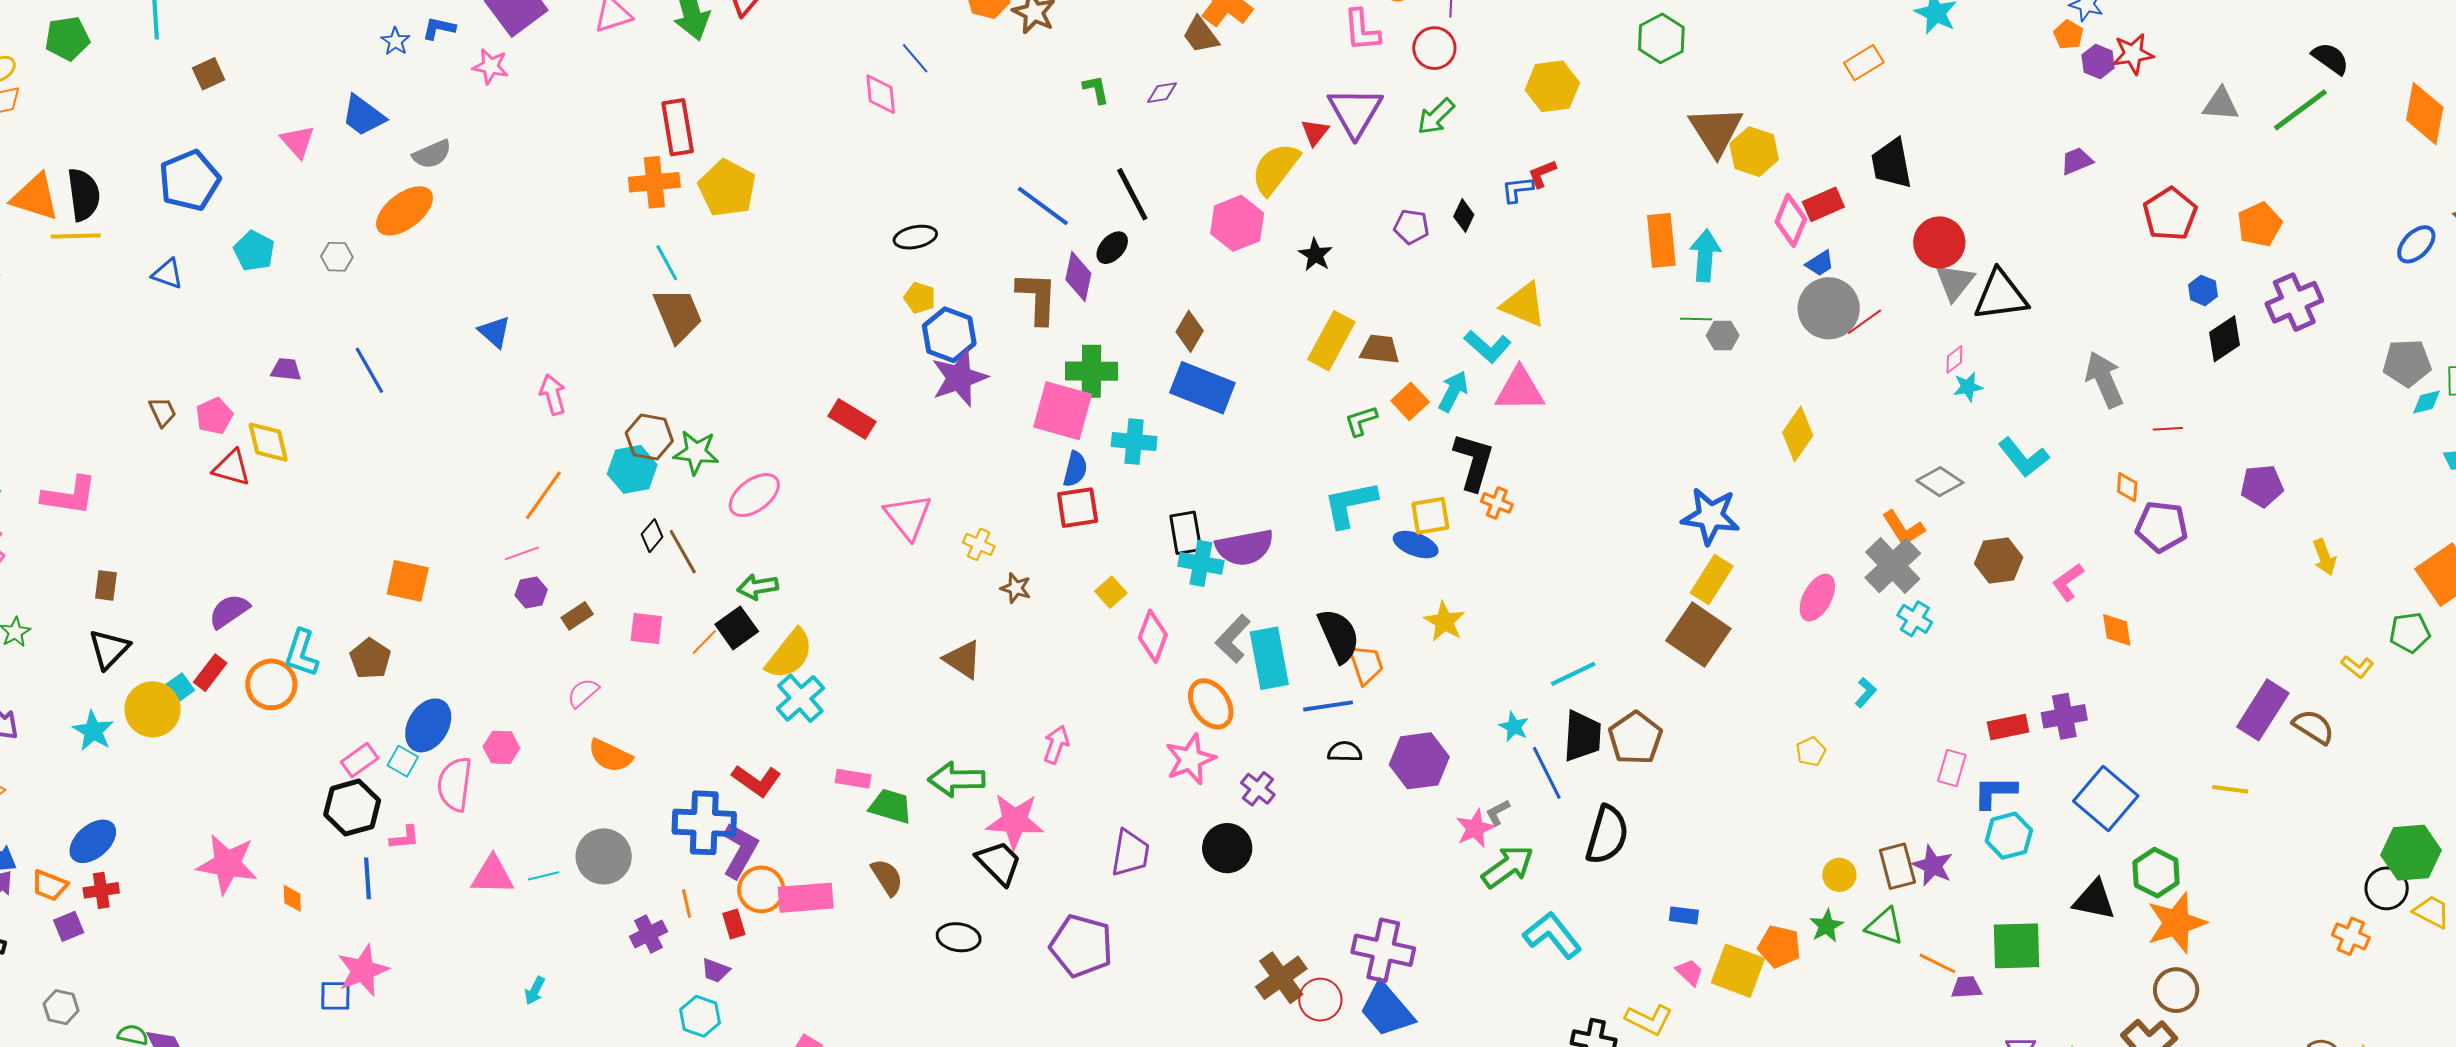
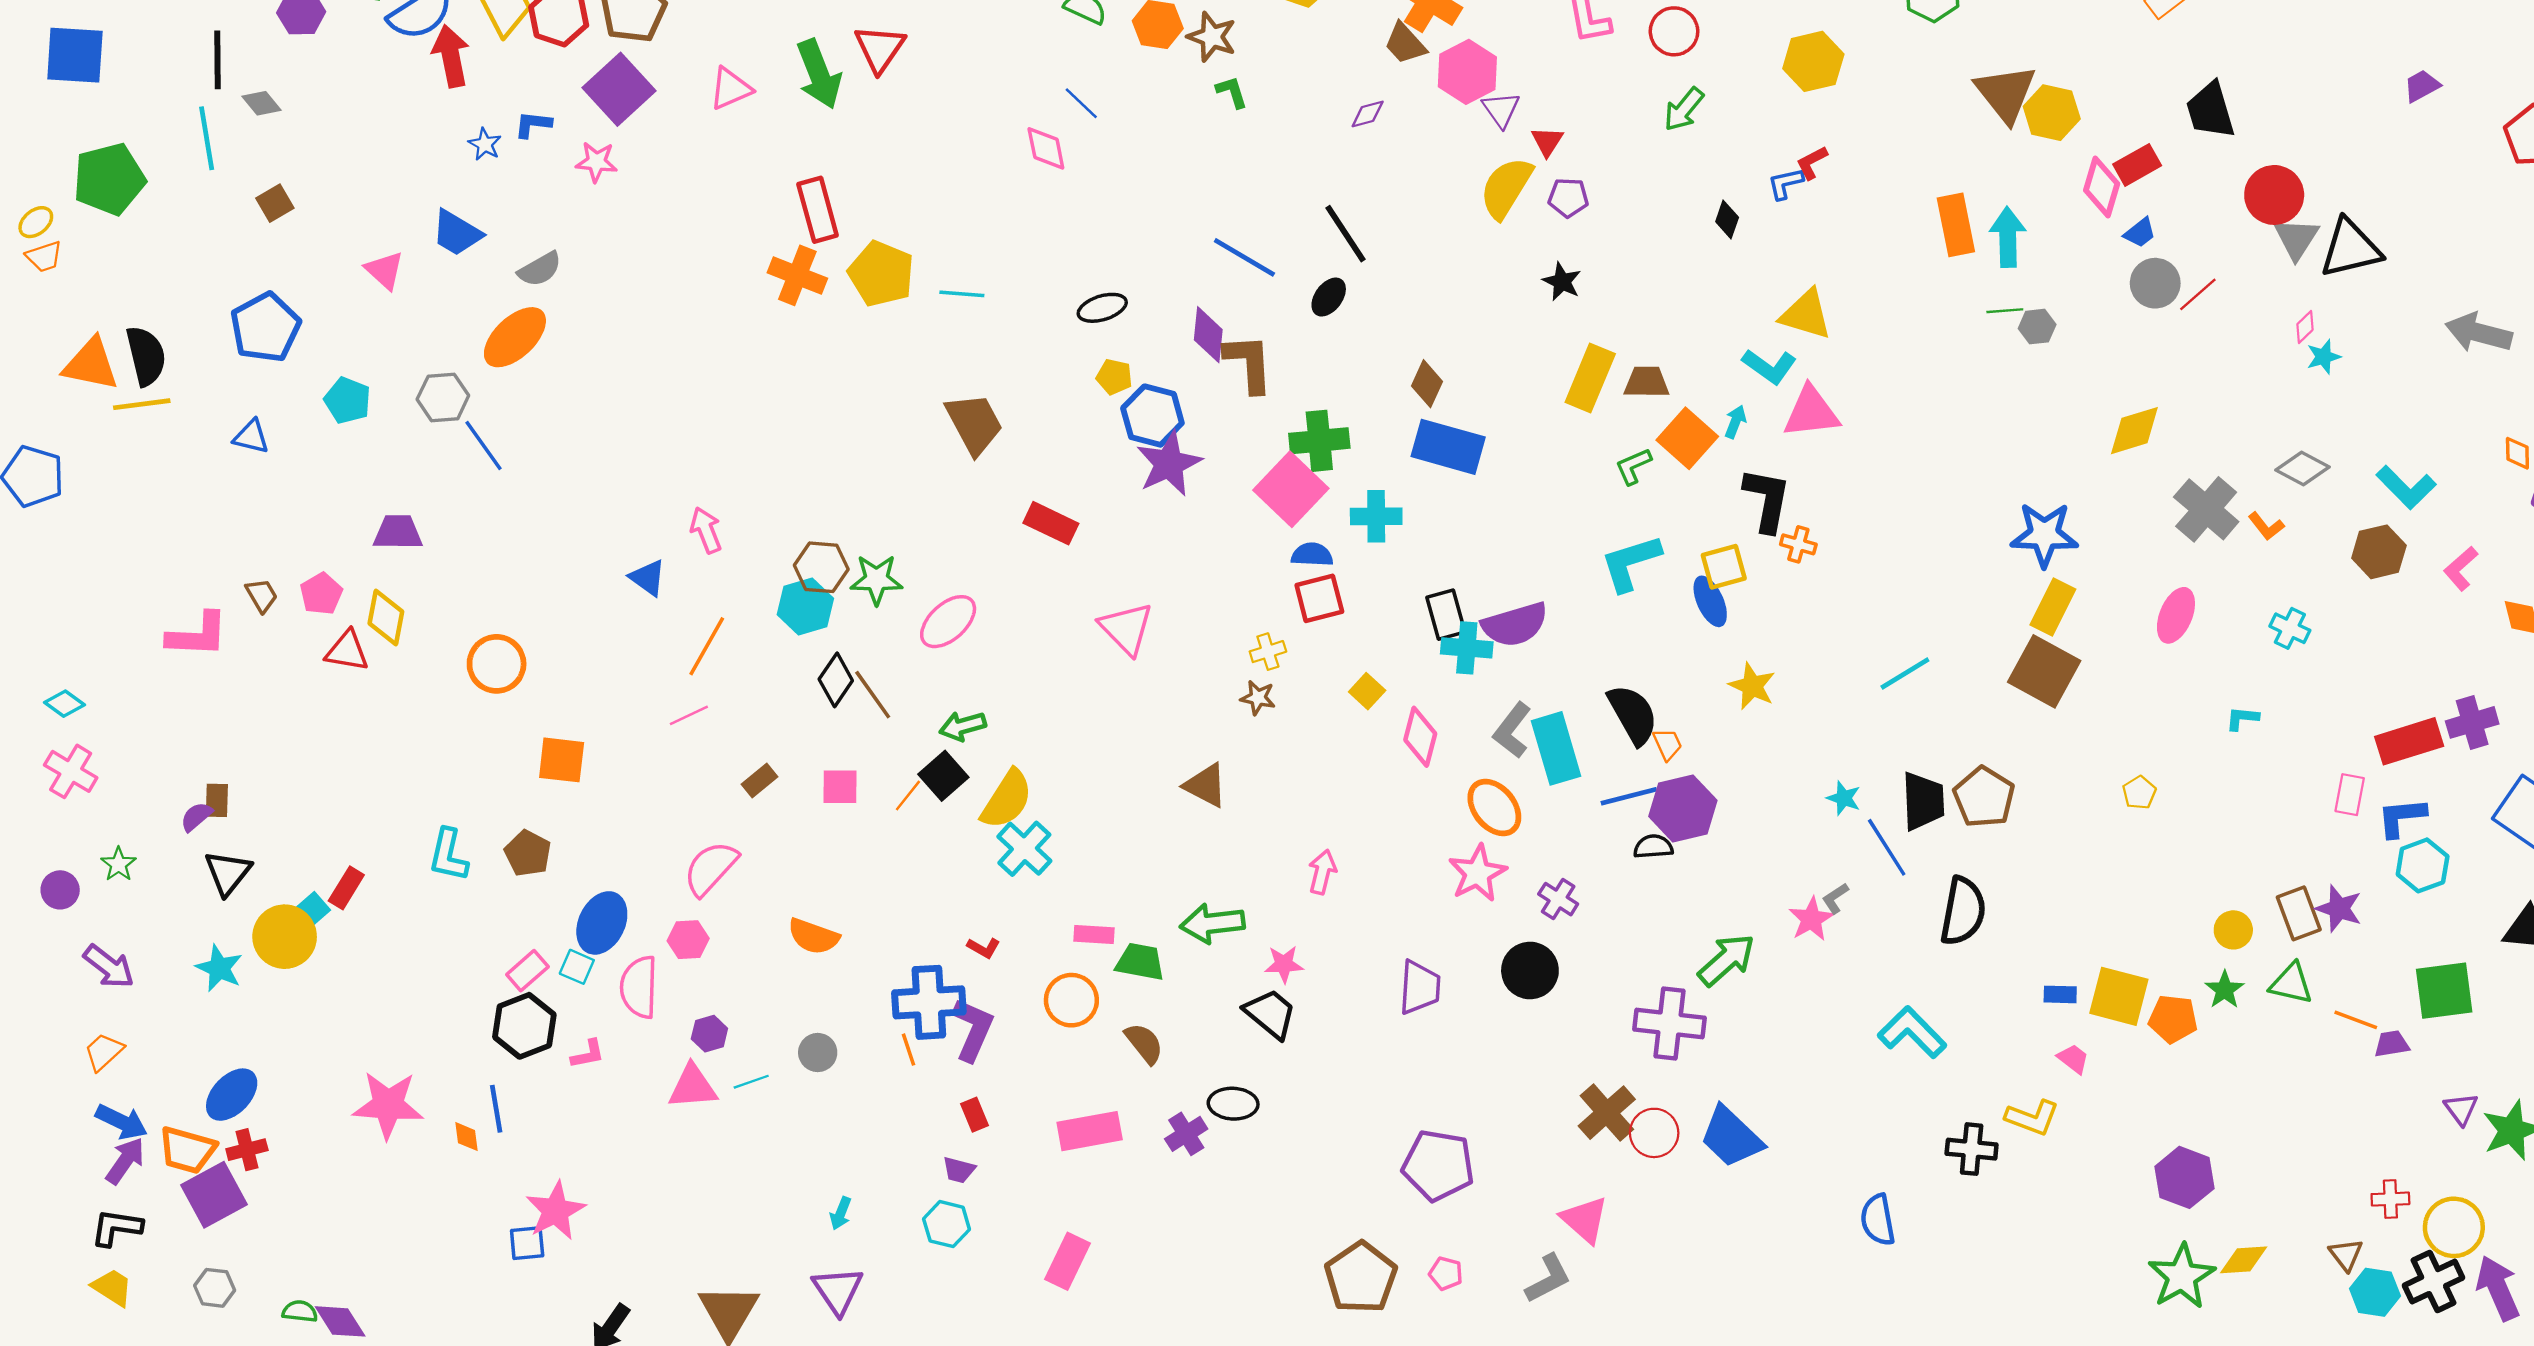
green pentagon: (67, 38) -> (109, 179), size x1.4
green L-shape: (1096, 89) -> (1232, 92), moved
purple triangle: (1355, 112) -> (1501, 110), moved, size x0.6
orange cross: (654, 182) -> (797, 275), turned 33
pink hexagon: (1237, 223) -> (1467, 72), moved
purple pentagon: (1411, 227) -> (1568, 198), moved
gray hexagon: (337, 257) -> (443, 397), size x1.4
cyan line: (667, 263) -> (962, 294), moved, turned -51
purple diamond: (1078, 277) -> (1208, 335), moved
gray circle: (1829, 308) -> (2155, 283), size x0.7
brown trapezoid: (678, 315) -> (974, 424), moved
blue triangle: (495, 332) -> (648, 578), moved
purple trapezoid: (286, 369) -> (398, 532), size x1.4
blue line: (369, 370) -> (483, 445), moved
gray arrow: (2104, 380) -> (2479, 333), turned -46
cyan arrow: (1453, 391) -> (1735, 422), size x0.7
orange square: (1410, 401) -> (1687, 438), size x1.4
pink square: (1063, 411) -> (1291, 489), turned 34
yellow diamond: (1798, 434) -> (2134, 431), turned 44
yellow diamond: (268, 442) -> (386, 617), turned 30
cyan L-shape: (2024, 457) -> (2406, 487), moved
blue semicircle: (1075, 469) -> (1312, 555), turned -96
pink L-shape: (69, 496) -> (197, 635), moved
orange L-shape: (1903, 528) -> (2266, 526), size x0.7
black diamond: (652, 536) -> (836, 680), size x1.4
yellow cross: (979, 544) -> (1268, 652), moved, turned -36
blue ellipse: (1416, 545) -> (1710, 601), turned 51
gray cross: (1893, 566) -> (2206, 509), moved
purple hexagon: (531, 592) -> (709, 1034), moved
purple semicircle: (229, 611) -> (196, 817), moved, size x0.7
orange trapezoid: (1366, 664) -> (1667, 744), size x0.7
cyan line: (1573, 674) -> (1905, 674), moved
orange circle: (271, 684) -> (497, 664), moved
pink semicircle: (583, 693) -> (711, 868), moved, size x1.6
cyan L-shape: (1866, 693) -> (2242, 718), turned -120
red rectangle: (2008, 727) -> (2409, 741), size x1.4
yellow pentagon: (1811, 752) -> (2139, 793), moved
purple hexagon: (1419, 761) -> (1683, 808), moved
red L-shape: (756, 781) -> (984, 948), size x0.6
pink star: (1015, 821) -> (1284, 964), size x0.6
gray circle: (604, 856) -> (818, 1053), size x0.6
green arrow: (1508, 867) -> (1726, 960), moved
blue line: (368, 878) -> (496, 1109), moved
orange trapezoid: (49, 885) -> (187, 1150), size x1.4
orange circle: (761, 889) -> (1071, 1000), moved
pink rectangle: (806, 898) -> (1090, 1131), moved
orange line: (687, 903) -> (909, 1050), moved
purple square: (69, 926) -> (214, 1195), size x1.8
purple cross: (649, 934) -> (1186, 1134), moved
purple pentagon: (1081, 946) -> (1438, 1165), moved
purple cross: (1383, 950) -> (1669, 1024), moved
yellow square: (1738, 971) -> (2119, 996), moved
cyan arrow: (535, 991) -> (841, 1213), moved

